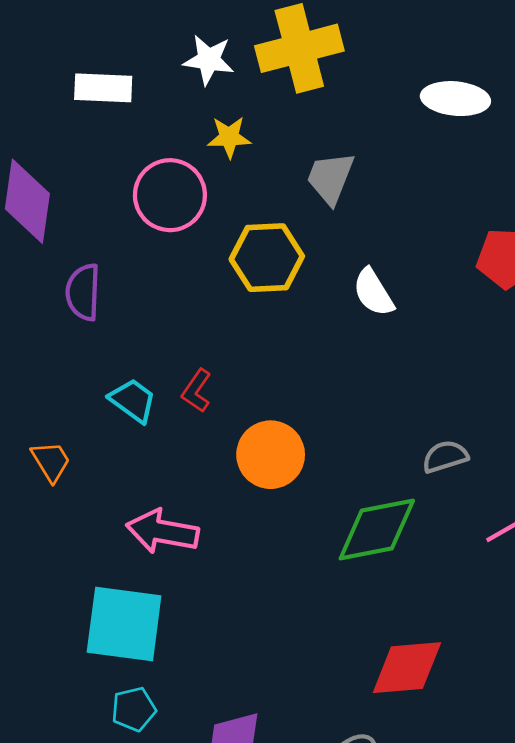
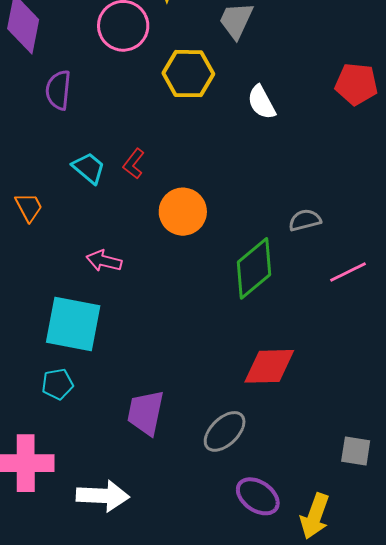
green diamond: (377, 529) -> (254, 268), turned -32
pink arrow: (163, 532) -> (104, 261), size x0.7
cyan pentagon: (134, 709) -> (57, 384), moved

